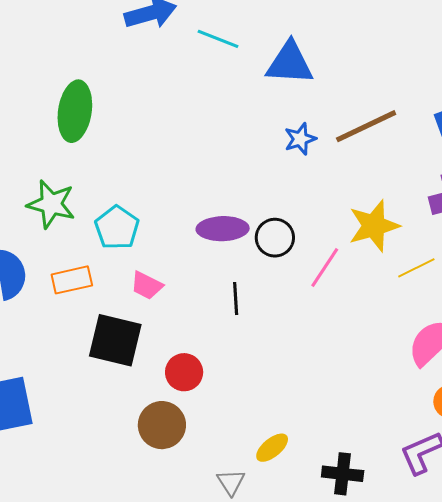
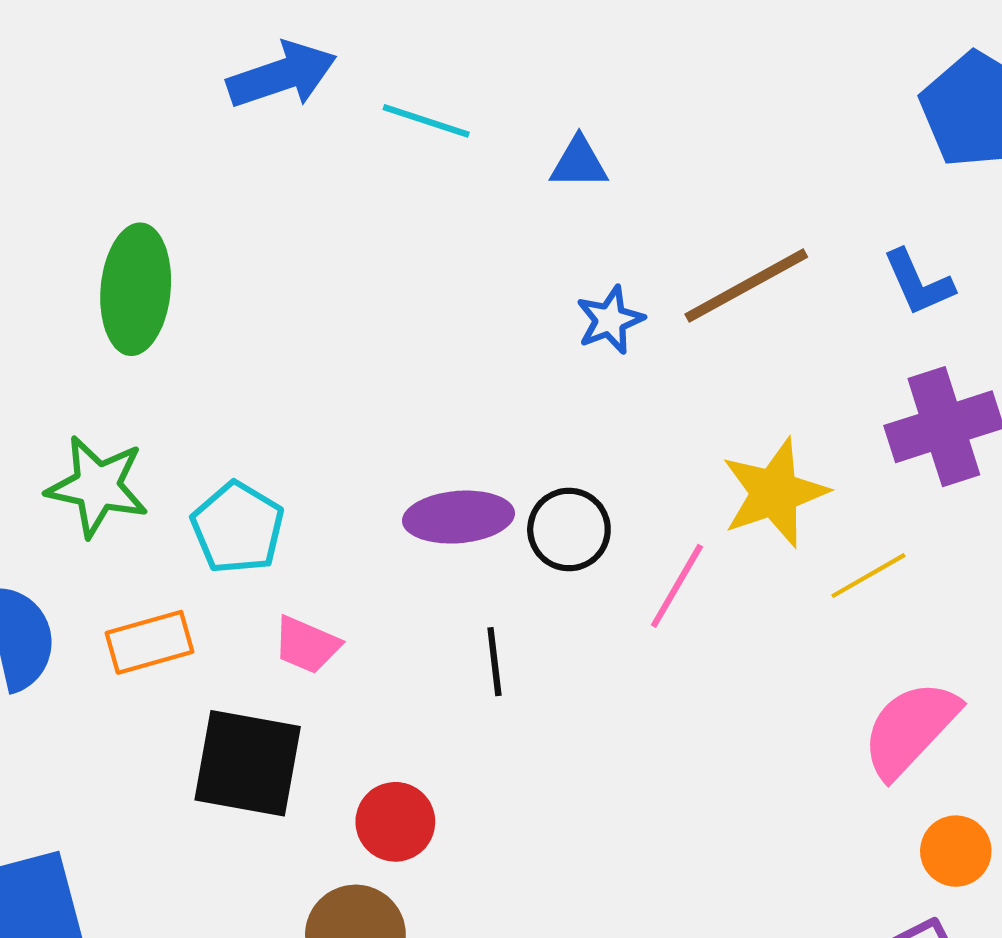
blue triangle: (290, 63) -> (579, 163), size x0.6

